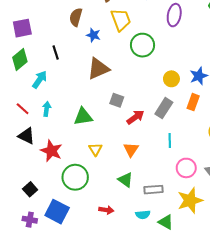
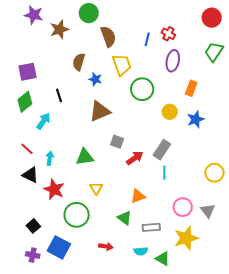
yellow circle: (171, 79) -> (170, 112), moved
orange rectangle: (193, 102) -> (191, 88), moved
cyan arrow: (47, 109) -> (50, 158), moved
cyan line: (170, 141) -> (164, 173), moved
orange triangle: (131, 150) -> (138, 196), moved, turned 35

